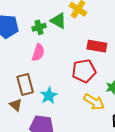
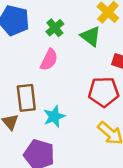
green triangle: (58, 21) -> (91, 36), moved
green cross: (39, 27) -> (55, 28), turned -32

